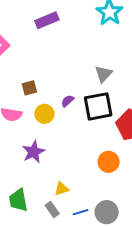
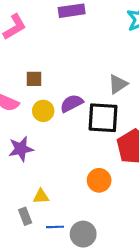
purple semicircle: (68, 101) -> (72, 103), size x1.5

